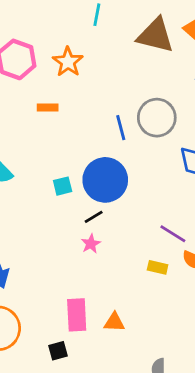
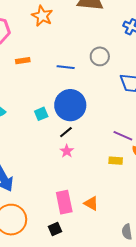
orange star: (68, 62) -> (42, 16), moved
gray circle: (157, 118) -> (100, 56), size x0.7
blue line: (121, 128) -> (66, 67), moved, turned -60
orange triangle: (114, 322) -> (91, 203), turned 35

